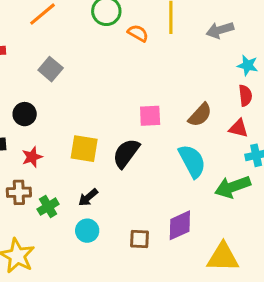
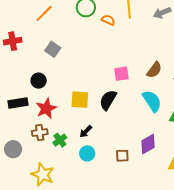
red star: (32, 157) -> (46, 108), size x1.5

